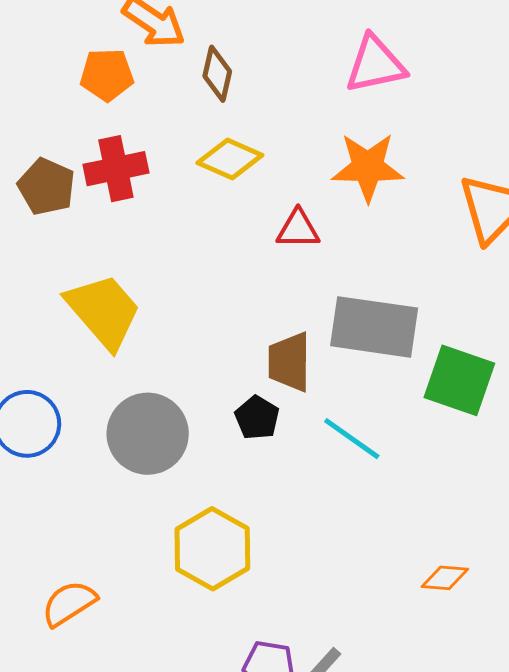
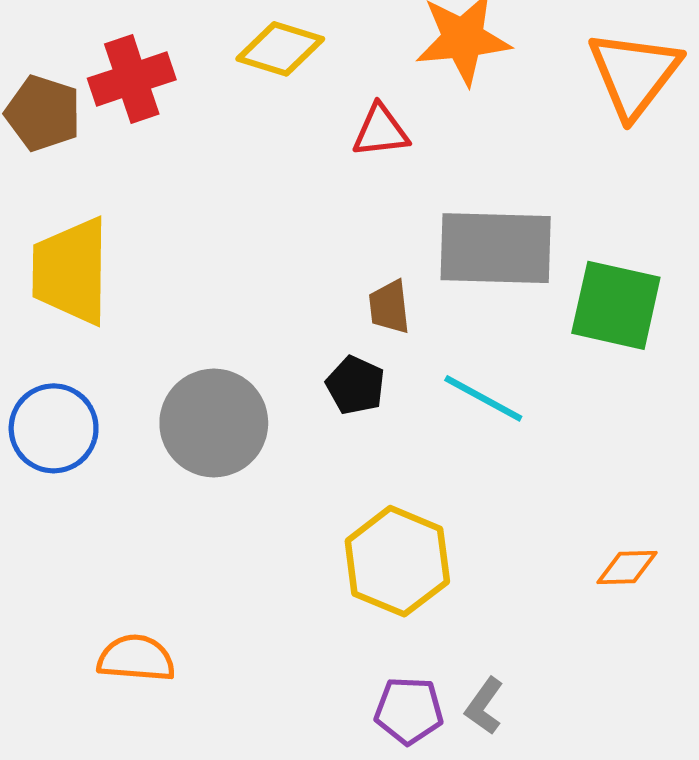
yellow trapezoid: (103, 311) -> (71, 271), moved, turned -132
brown trapezoid: (289, 362) -> (389, 307), size x0.7
yellow hexagon: (212, 549) -> (397, 561), moved
orange semicircle: (69, 603) -> (136, 658), turned 44

